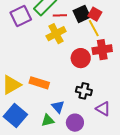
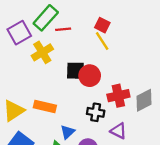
black square: (82, 14) -> (75, 71), moved, turned 30
yellow cross: (56, 34) -> (42, 52), moved
red cross: (102, 50) -> (118, 96), moved
blue triangle: (58, 107) -> (68, 132), turned 32

